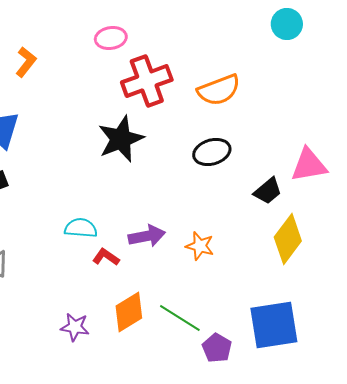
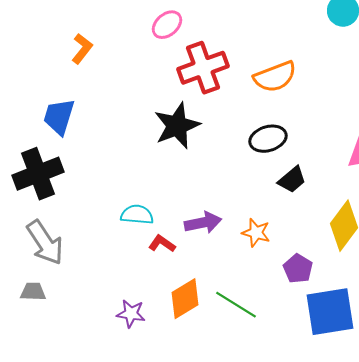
pink ellipse: (111, 38) -> (167, 25), turned -32
black trapezoid: (268, 191) -> (292, 180), moved
purple pentagon: (217, 348) -> (298, 269), moved

